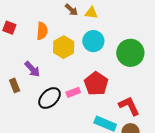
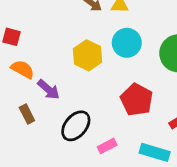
orange semicircle: (42, 31) -> (23, 69), moved, turned -60
pink rectangle: (73, 92) -> (107, 146), moved

